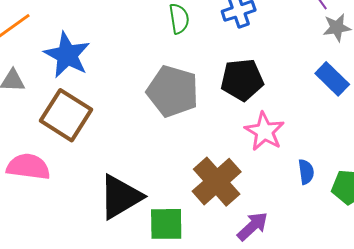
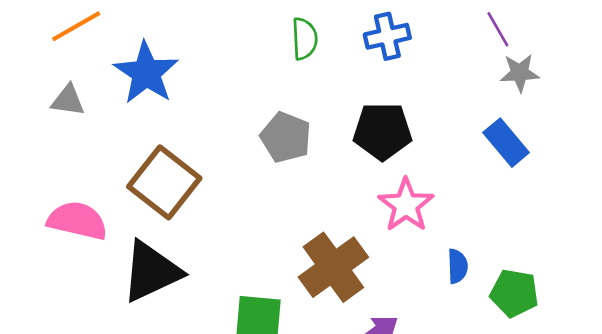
gray pentagon: (173, 91) -> (286, 137), size x0.7
brown square: (66, 115) -> (164, 182), moved
black triangle: (120, 197) -> (151, 272), moved

